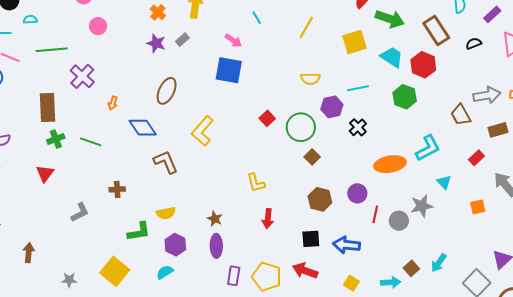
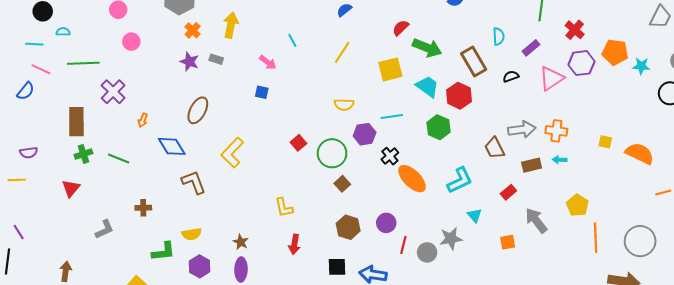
gray rectangle: (182, 40) -> (216, 59), turned 56
blue square: (229, 70) -> (262, 92), size x0.5
orange ellipse: (390, 164) -> (412, 179), moved, turned 52
brown arrow: (29, 253) -> (66, 271), moved

